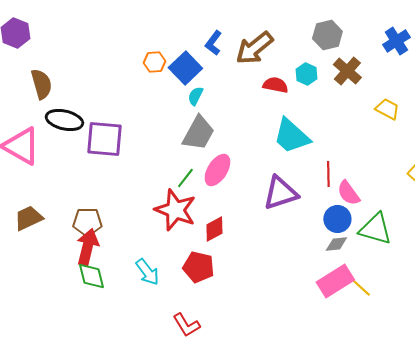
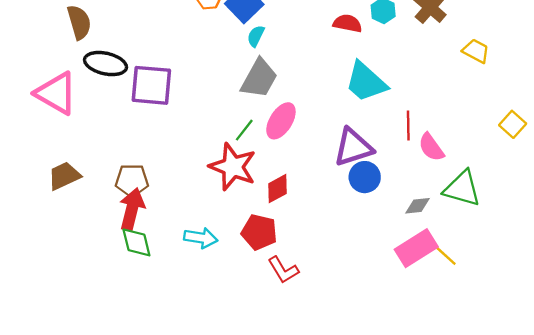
blue circle: (337, 219) -> (365, 177), moved
cyan arrow: (147, 272) -> (201, 238), turned -44
red L-shape: (186, 325) -> (283, 270), moved

